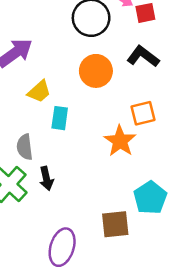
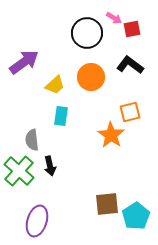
yellow trapezoid: (39, 91) -> (55, 85), moved
cyan pentagon: (150, 198) -> (136, 216), moved
purple ellipse: (62, 247) -> (37, 221), moved

